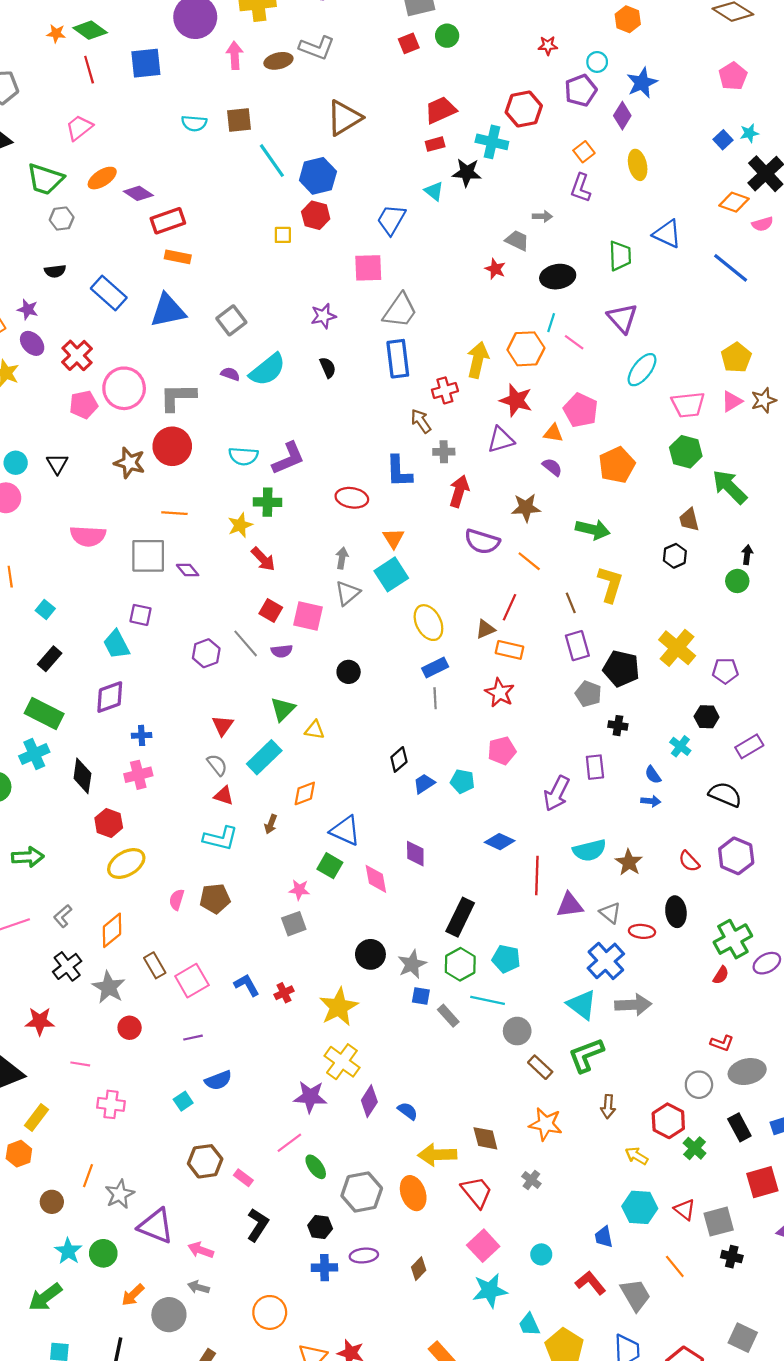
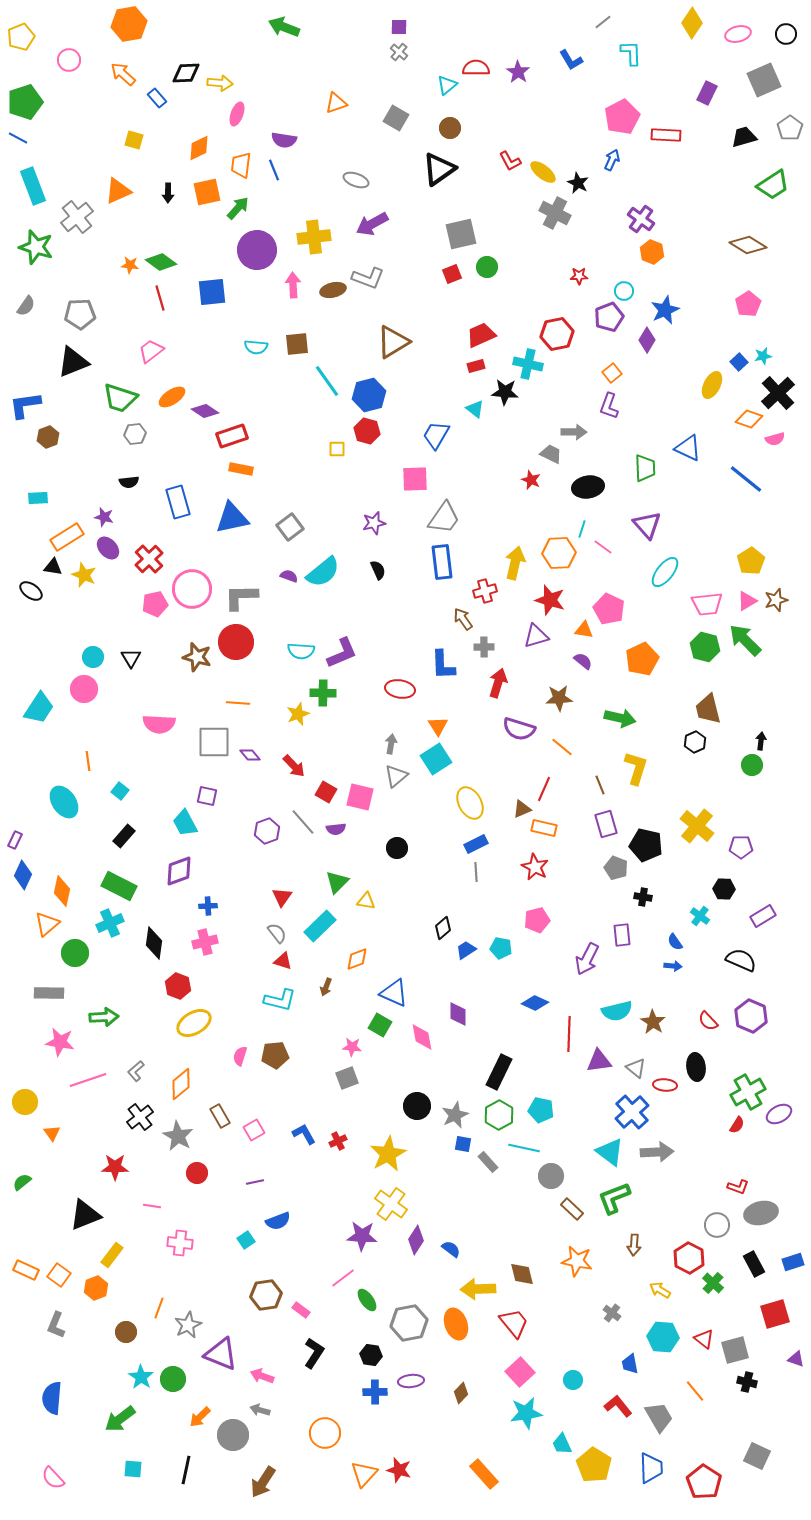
yellow ellipse: (638, 165) -> (712, 385), moved, turned 40
gray arrow: (542, 216) -> (574, 432), size x1.4
blue rectangle: (109, 293) -> (178, 502), turned 32
green arrow: (730, 487) -> (745, 640), moved
brown trapezoid: (689, 520) -> (708, 709), size x1.4
red arrow: (263, 559) -> (294, 766), moved
pink square: (192, 981) -> (254, 1130), size x0.7
gray cross: (531, 1180) -> (612, 1313), moved

